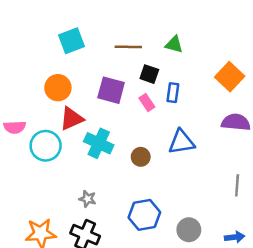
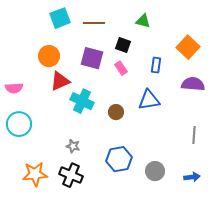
brown line: (128, 47) -> (94, 23), moved
blue rectangle: (173, 93) -> (156, 65), moved
cyan circle: (46, 146) -> (19, 124), moved

